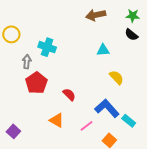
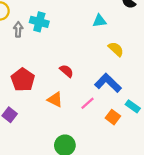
gray arrow: (27, 62) -> (18, 29), moved
red pentagon: (36, 83) -> (23, 80), moved
cyan rectangle: (129, 121) -> (133, 106), moved

